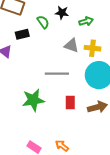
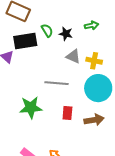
black star: (62, 13) -> (66, 34), moved
green arrow: (86, 21) -> (91, 25), moved
black rectangle: (22, 34) -> (25, 41), size x1.6

